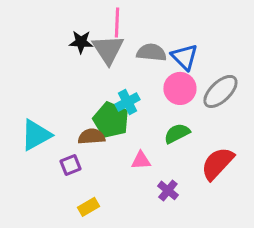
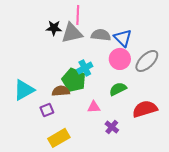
gray triangle: (108, 49) -> (72, 33), turned 50
red semicircle: (217, 163) -> (145, 109), turned 30
yellow rectangle: (88, 207) -> (59, 138), size x1.5

